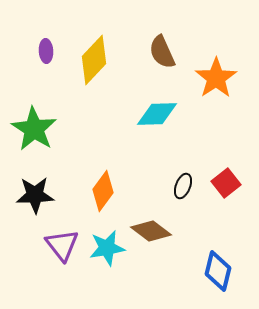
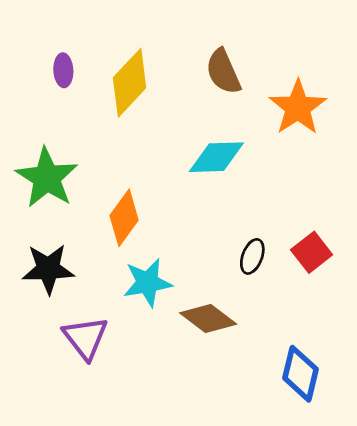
orange diamond: (103, 191) -> (124, 218), moved
cyan star: (107, 248) -> (147, 283), moved

